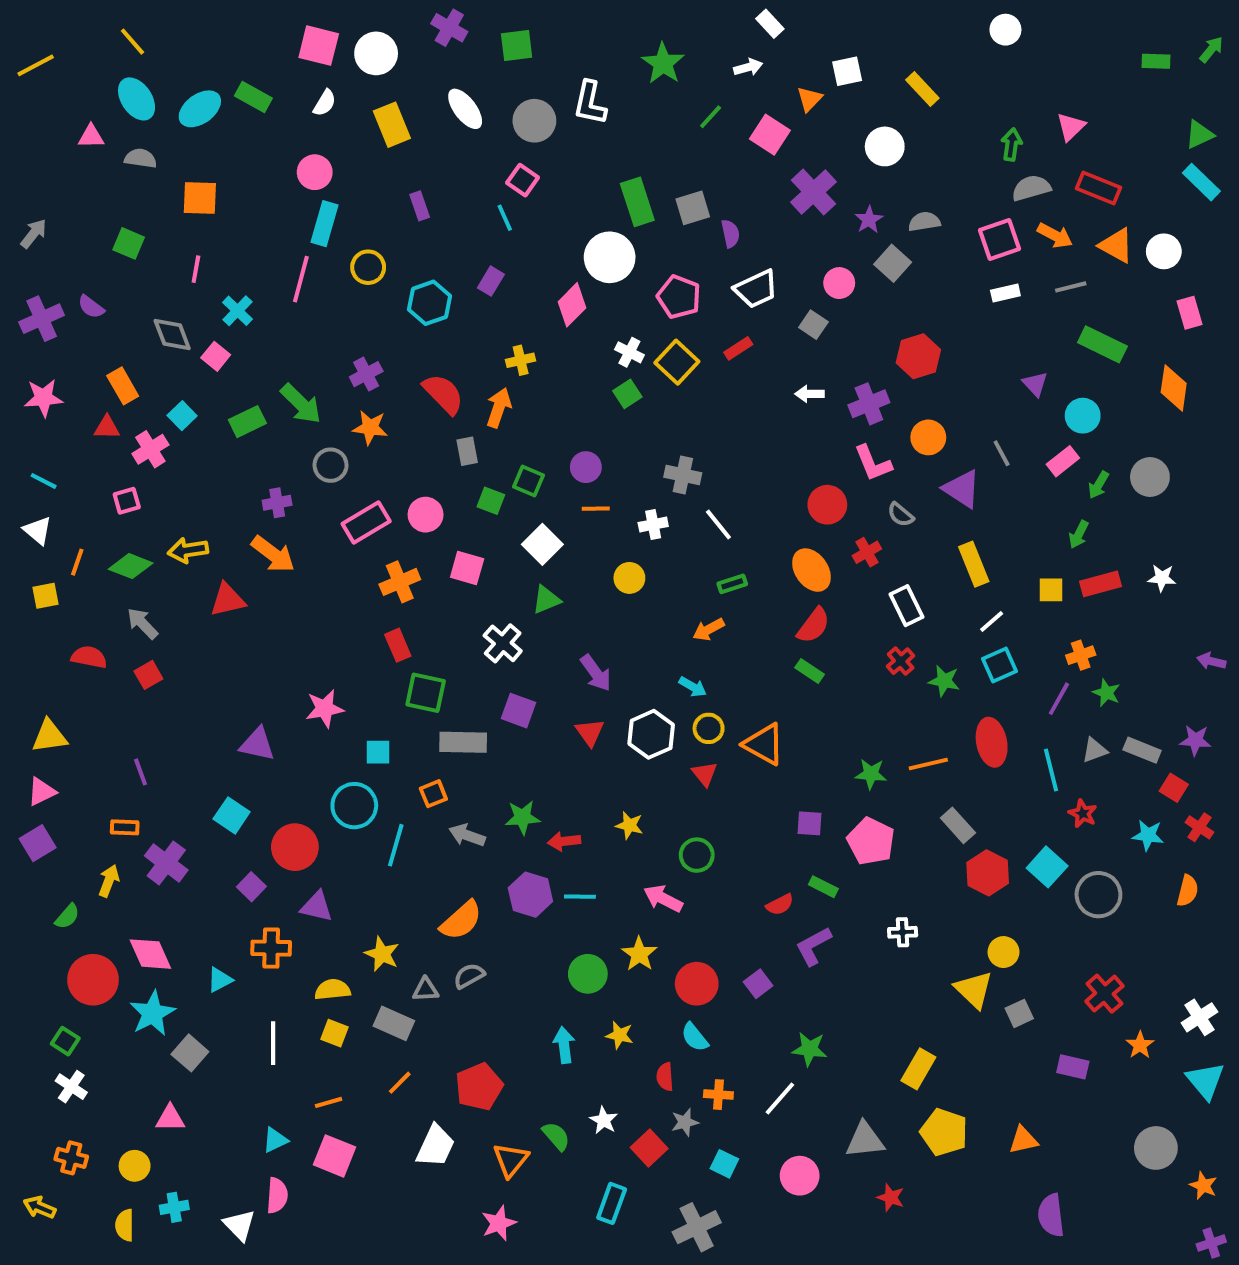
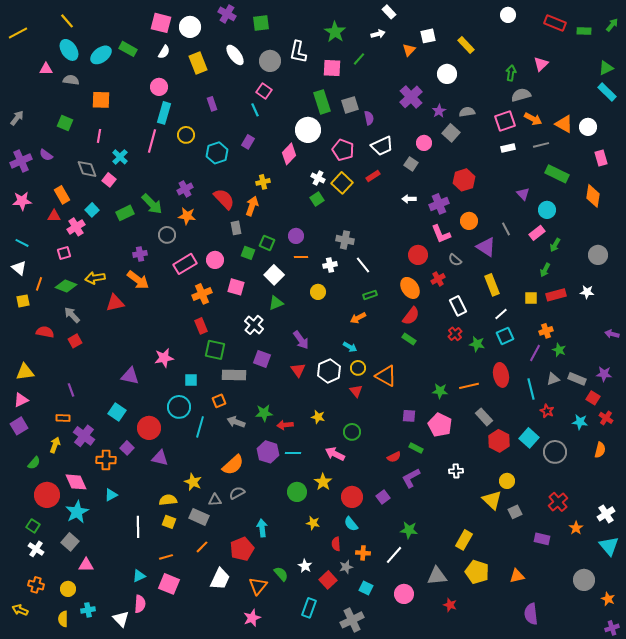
pink square: (770, 135) -> (332, 68), moved, turned -30
red rectangle: (1098, 188) -> (555, 23), moved
gray circle: (1150, 477) -> (598, 255), moved
orange cross: (271, 948) -> (106, 460), moved
cyan arrow: (564, 1045) -> (262, 528), moved
gray square: (190, 1053) -> (70, 542), moved

